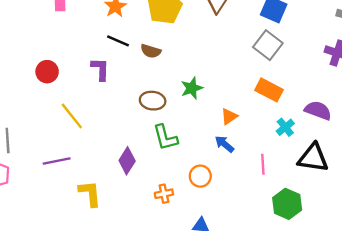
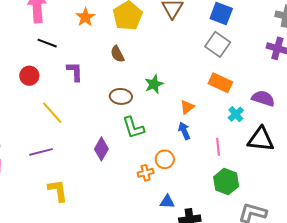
black line: (118, 41) -> (47, 43), moved
brown semicircle: (151, 51) -> (117, 54), turned 48
blue arrow: (224, 144) -> (184, 131), turned 30
yellow L-shape: (90, 193) -> (58, 190), moved
orange cross: (164, 194) -> (146, 173), moved
green hexagon: (287, 204) -> (226, 182), moved

